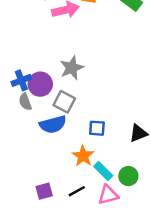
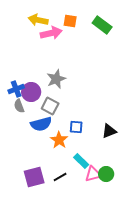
orange star: (83, 156) -> (59, 140), moved
green circle: (128, 176) -> (106, 174), moved
purple square: (44, 191) -> (34, 177), size x1.5
pink triangle: (108, 195) -> (93, 174), moved

